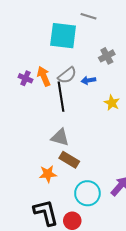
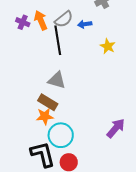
brown rectangle: (69, 160) -> (48, 102), moved
cyan circle: (87, 193) -> (61, 135), moved

